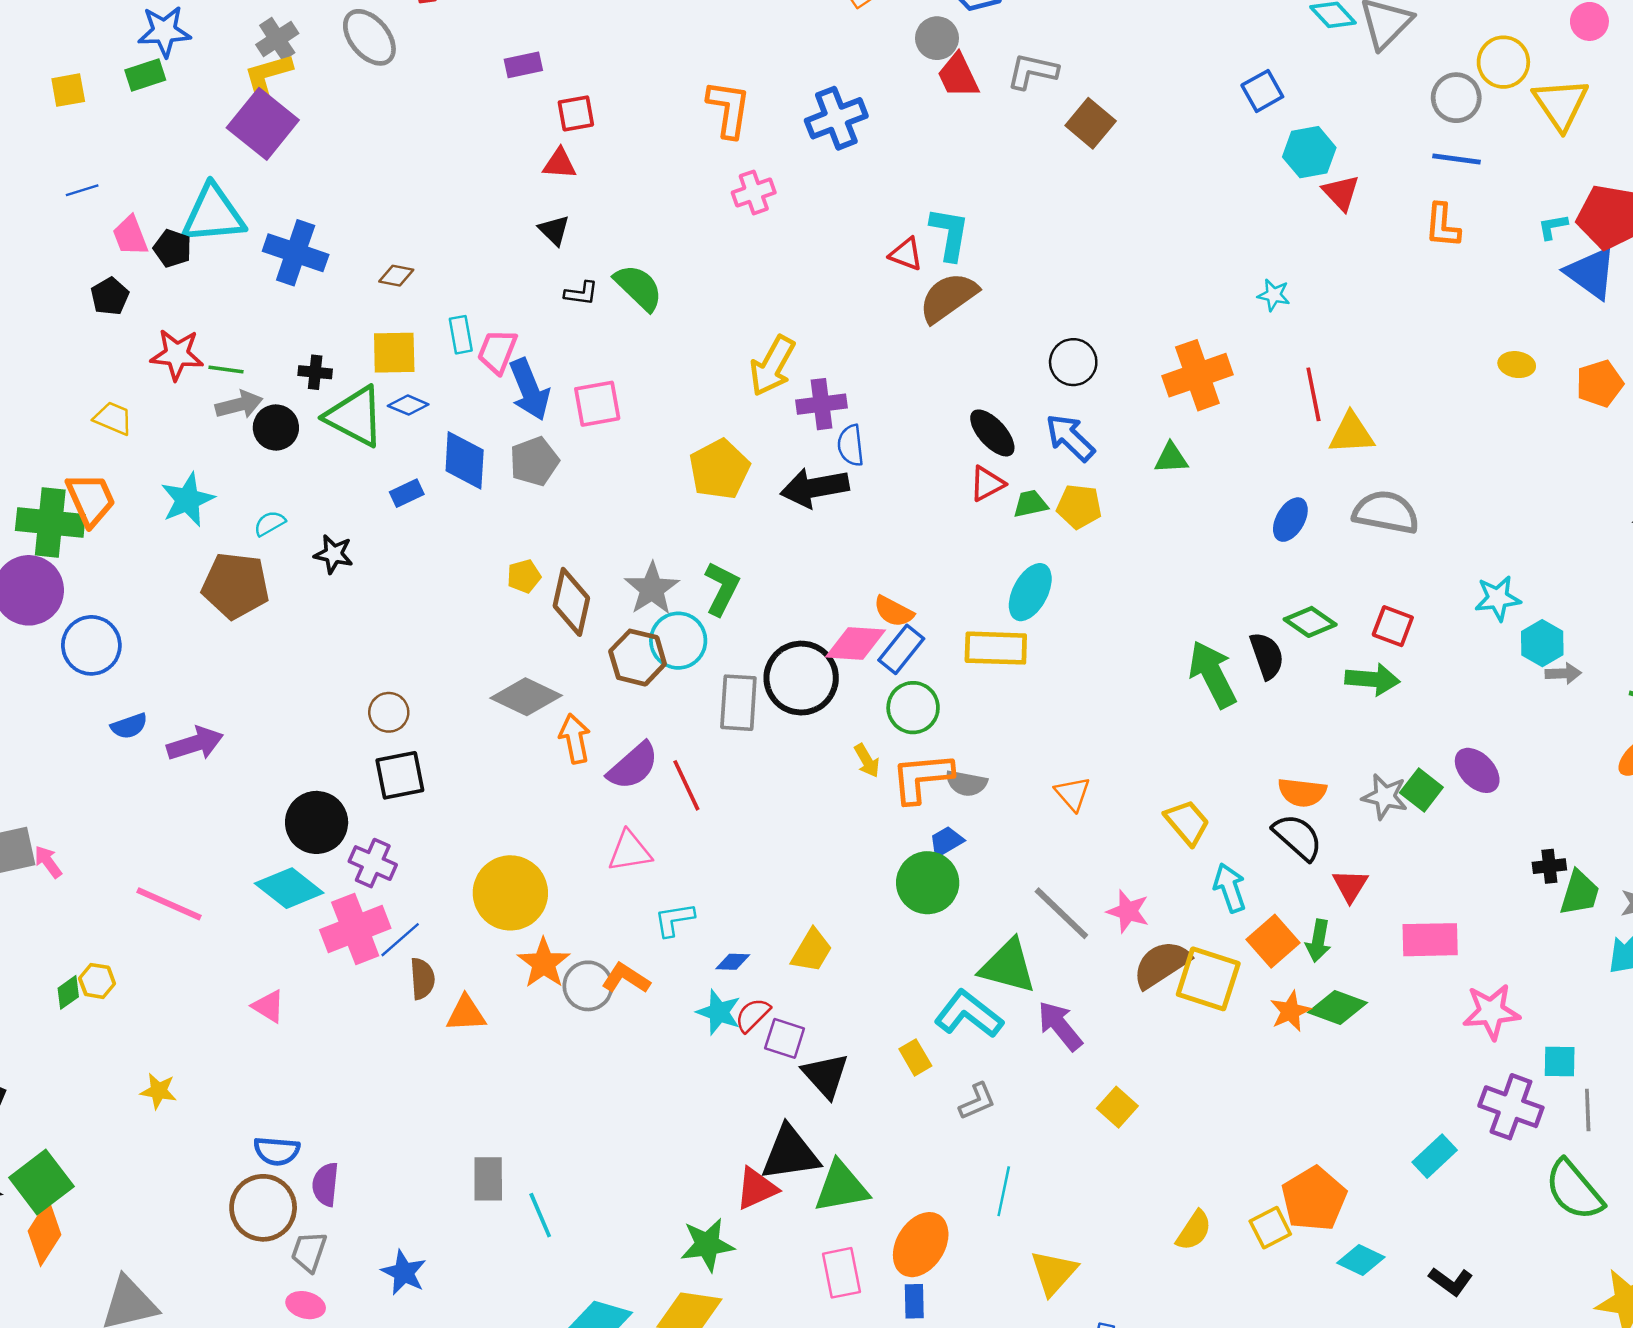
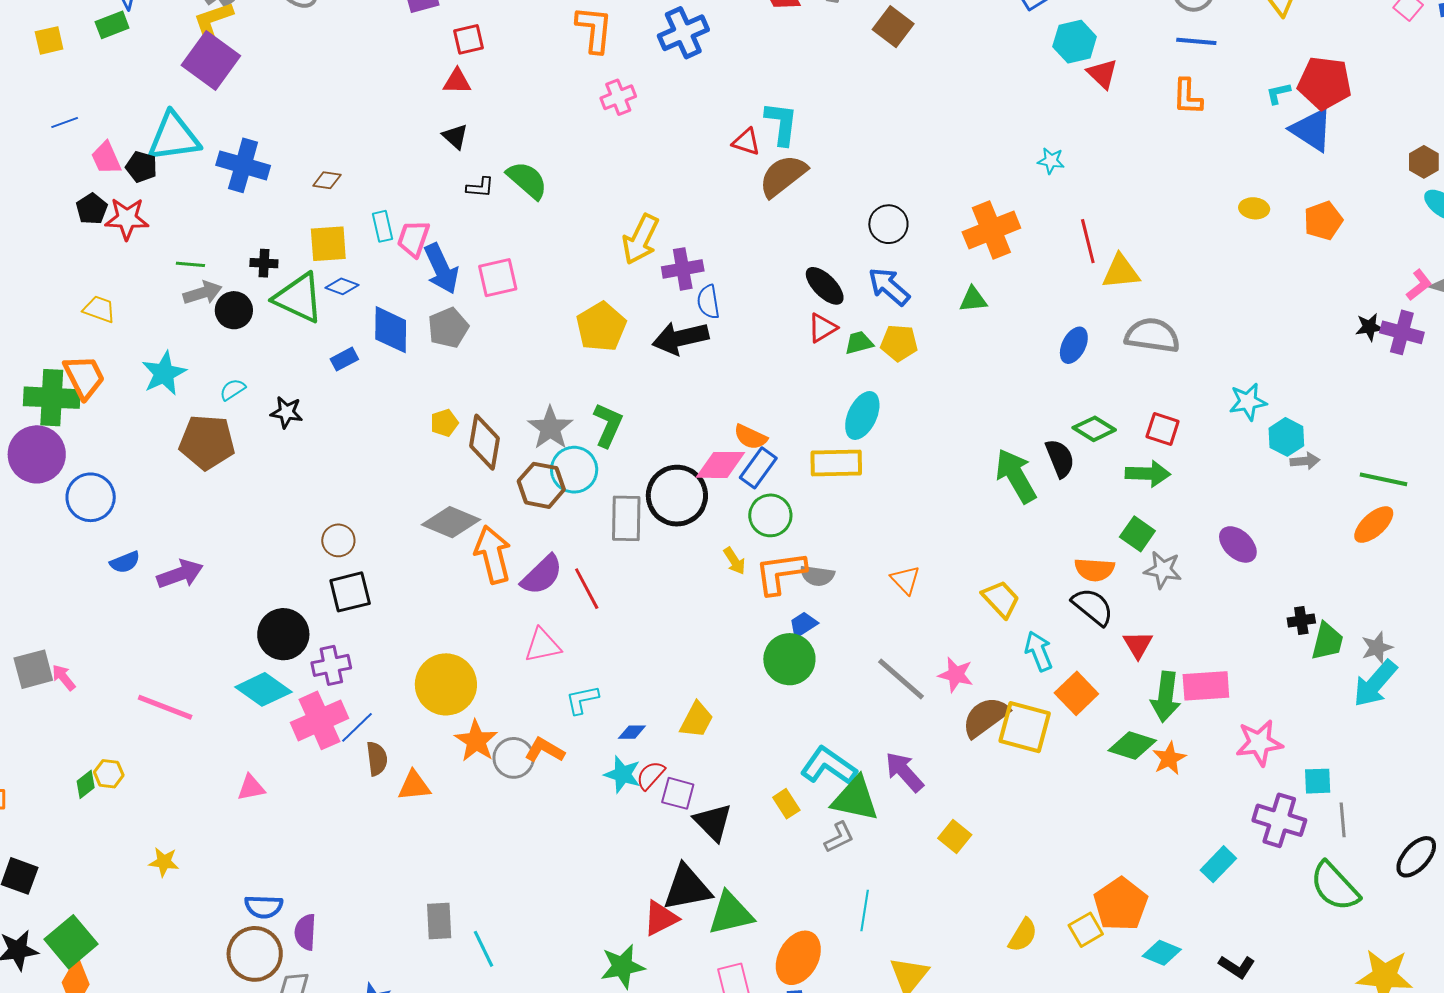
red star: (177, 355) -> (127, 219), moved
orange arrow: (575, 739) -> (493, 555), size x1.4
green square: (1421, 790) -> (1137, 534), moved
purple cross: (373, 863) -> (331, 665), turned -33
green arrow: (1318, 941) -> (1166, 697), moved, size x1.4
green triangle: (1008, 966) -> (855, 799), moved
pink triangle: (268, 1006) -> (251, 788), turned -40
orange star: (1290, 1011) -> (1169, 758), moved

